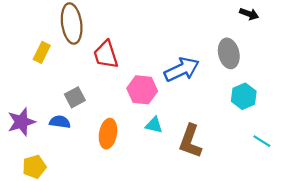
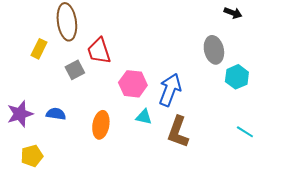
blue arrow: (182, 69) -> (170, 90), moved, turned -44
cyan hexagon: (244, 96) -> (237, 77), moved
gray square: (75, 97) -> (75, 70), moved

